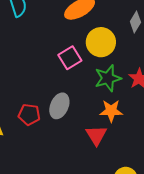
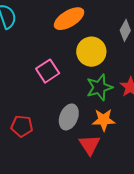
pink square: (70, 58) -> (48, 71), moved
gray ellipse: (59, 106) -> (69, 117), moved

